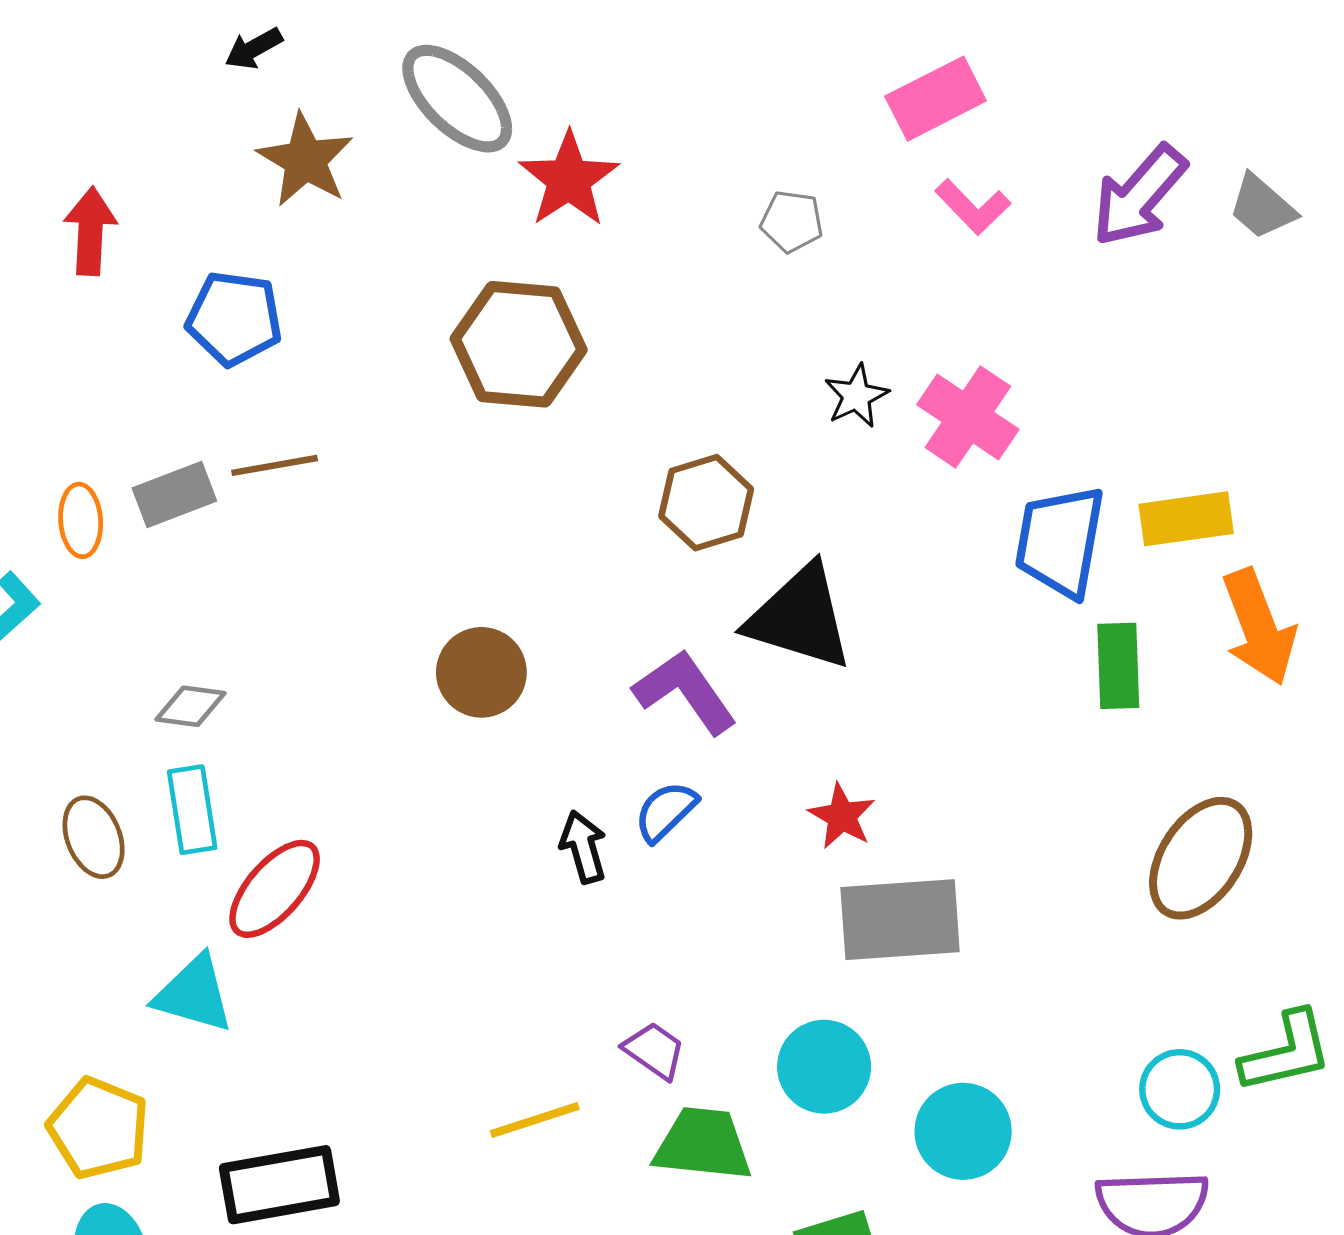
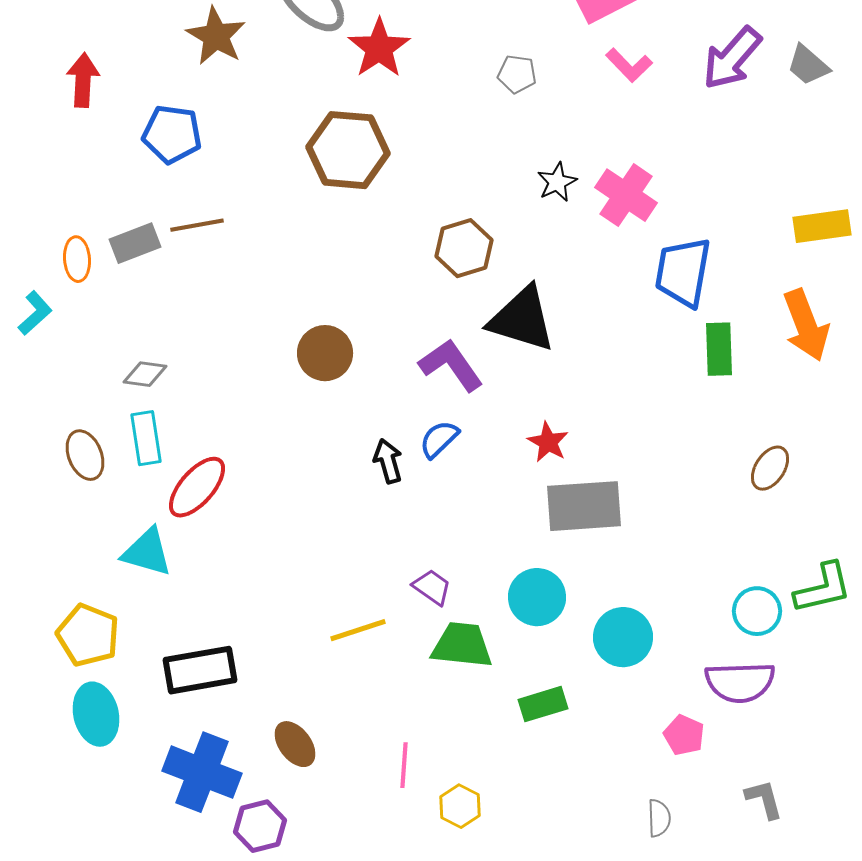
yellow rectangle: (1186, 519) -> (822, 226), moved
brown ellipse: (1201, 858) -> (770, 468), size x0.6

